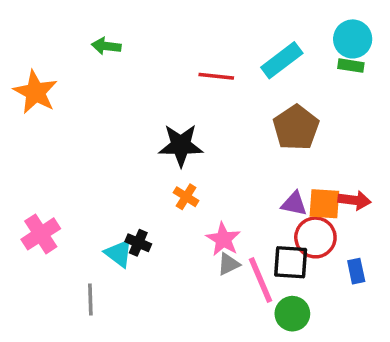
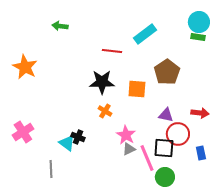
cyan rectangle: (282, 60) -> (145, 34), moved
red line: (216, 76) -> (112, 51), moved
orange star: (35, 92) -> (25, 67), moved
orange square: (324, 204) -> (137, 89), moved

